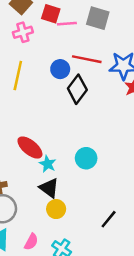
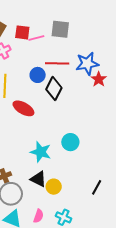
red ellipse: (30, 148) -> (23, 108), moved
cyan star: (48, 164) -> (41, 152), size x1.5
black triangle: (49, 188) -> (38, 179), moved

